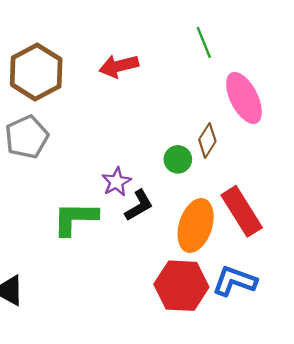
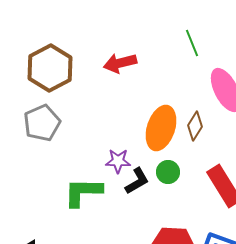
green circle: (178, 159) -> (168, 172), moved
purple star: (116, 182) -> (118, 161), turned 30
orange ellipse: (196, 226) -> (161, 128), moved

